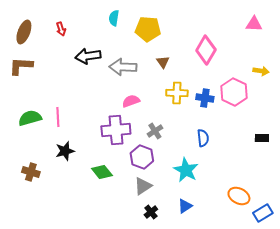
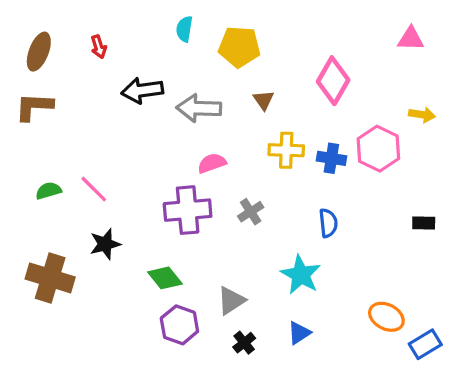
pink line: (58, 117) -> (94, 189), turned -42
green semicircle: (30, 118) -> (49, 191), size x0.7
purple hexagon: (142, 157) -> (179, 325), moved
brown cross: (31, 172) -> (50, 278), size x1.6

